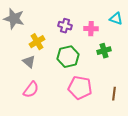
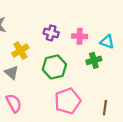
cyan triangle: (116, 19) -> (107, 42), moved
pink pentagon: (80, 88) -> (68, 101), turned -30
pink semicircle: (31, 90) -> (14, 103), turned -66

